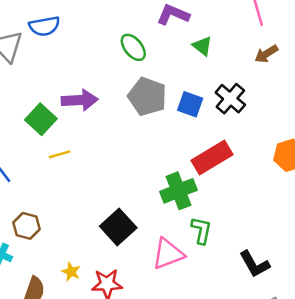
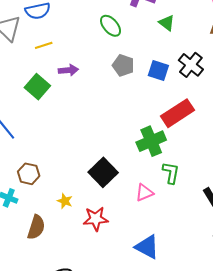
gray pentagon: (147, 97) -> (123, 65), size x0.7
purple arrow: (80, 100) -> (68, 70), size x0.7
yellow line: (60, 154) -> (44, 45), moved
pink triangle: (168, 254) -> (144, 193), size x0.7
yellow star: (71, 272) -> (65, 201), moved

